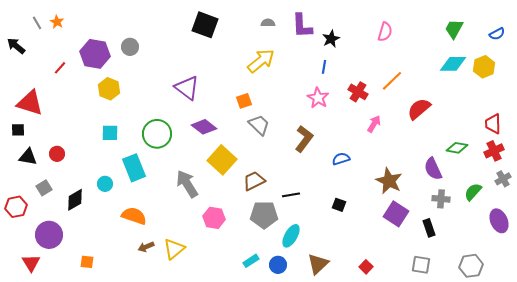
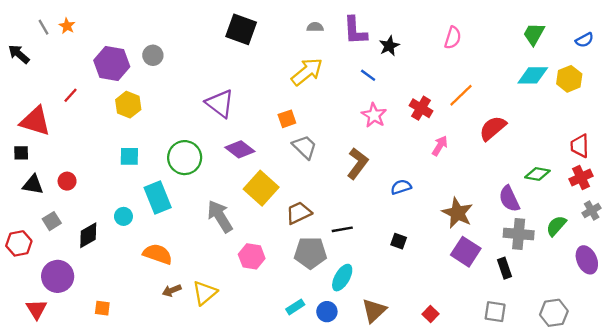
blue line: (324, 67) -> (368, 75), moved, turned -64
red line: (60, 68) -> (71, 95), moved
gray cross: (441, 199) -> (519, 234), size x1.4

